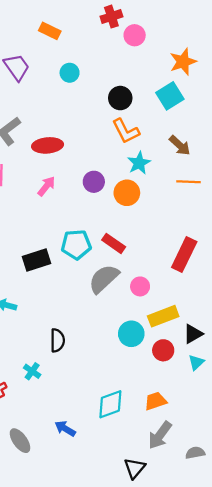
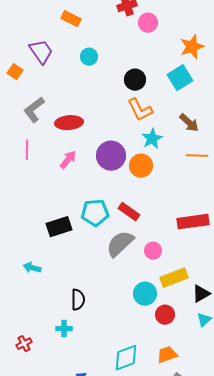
purple circle: (94, 182) -> (111, 156), size x1.5
red rectangle: (184, 254) -> (193, 222), turned 56
red circle: (163, 350) -> (165, 315), moved
cyan cross: (32, 371) -> (64, 329), moved, turned -35

